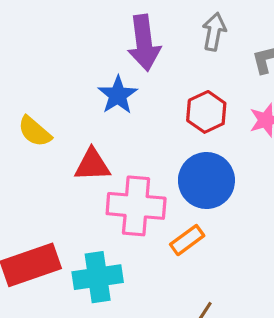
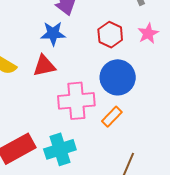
blue star: (118, 95) -> (53, 34), turned -30
red triangle: (92, 165) -> (44, 66), moved

